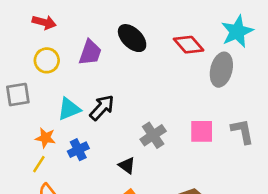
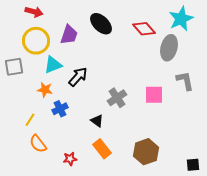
yellow circle: (47, 60) -> (36, 41), size x1.4
cyan triangle: (69, 109) -> (53, 65), moved
gray L-shape: (242, 131) -> (185, 81), moved
orange star: (45, 138) -> (45, 90), moved

